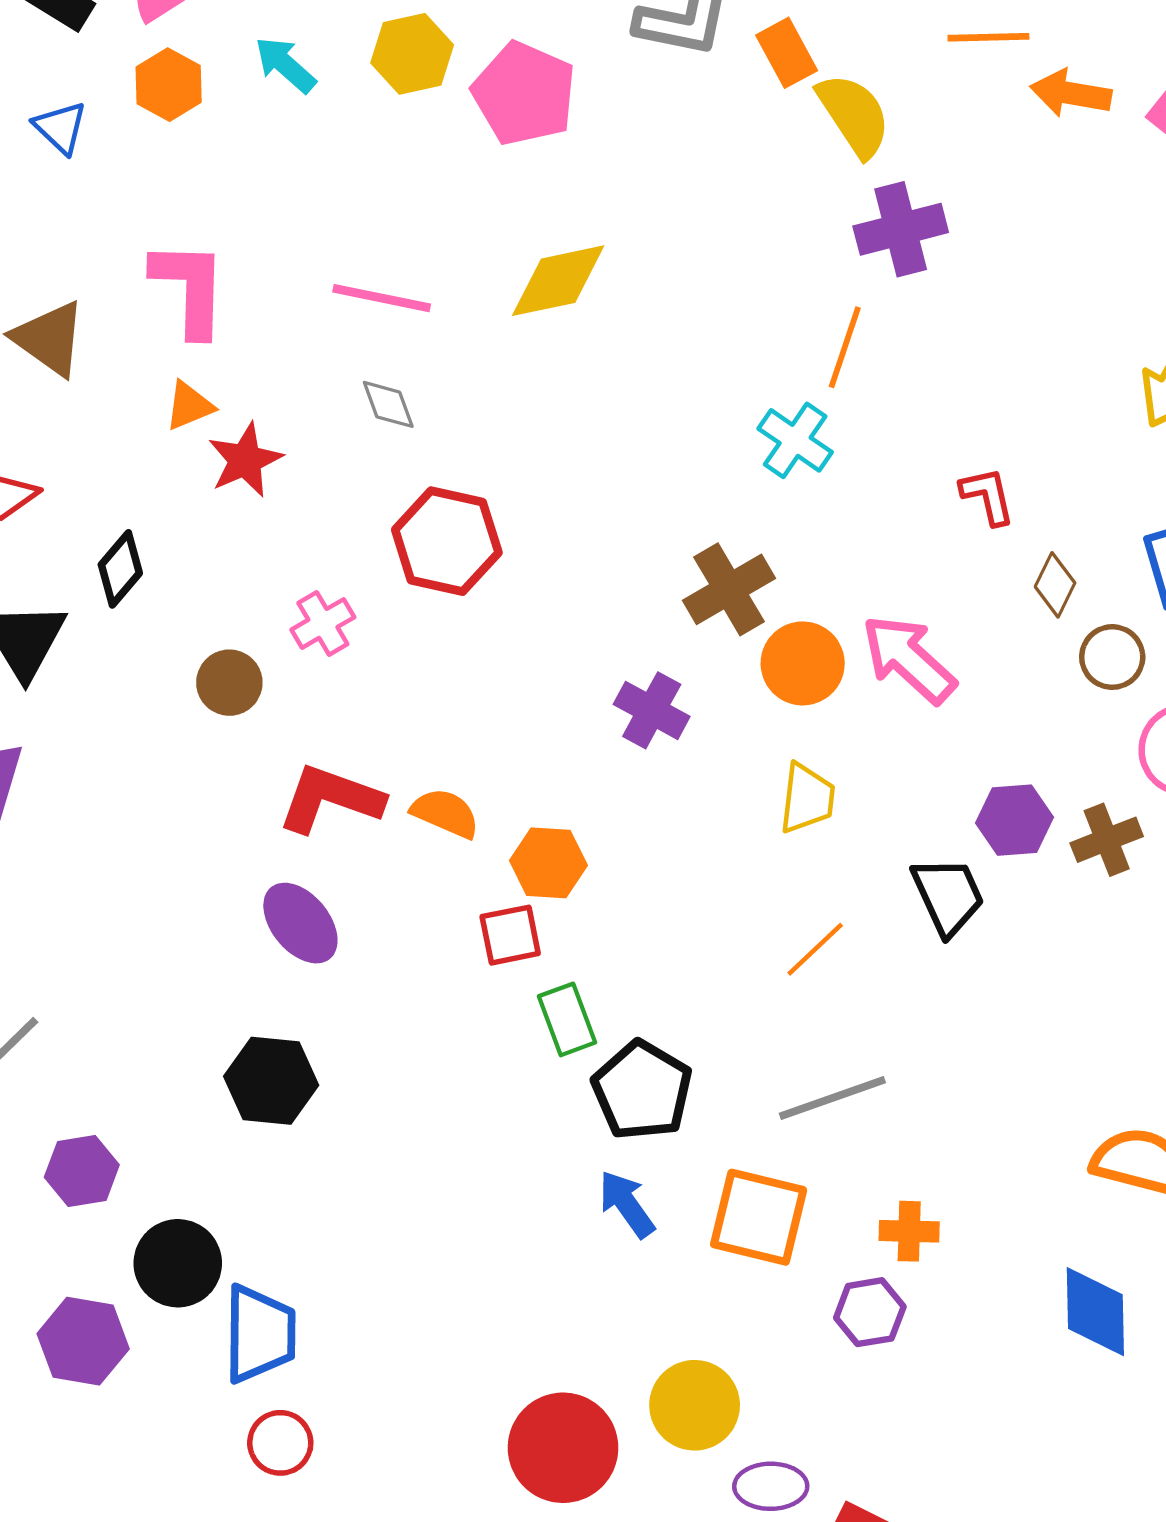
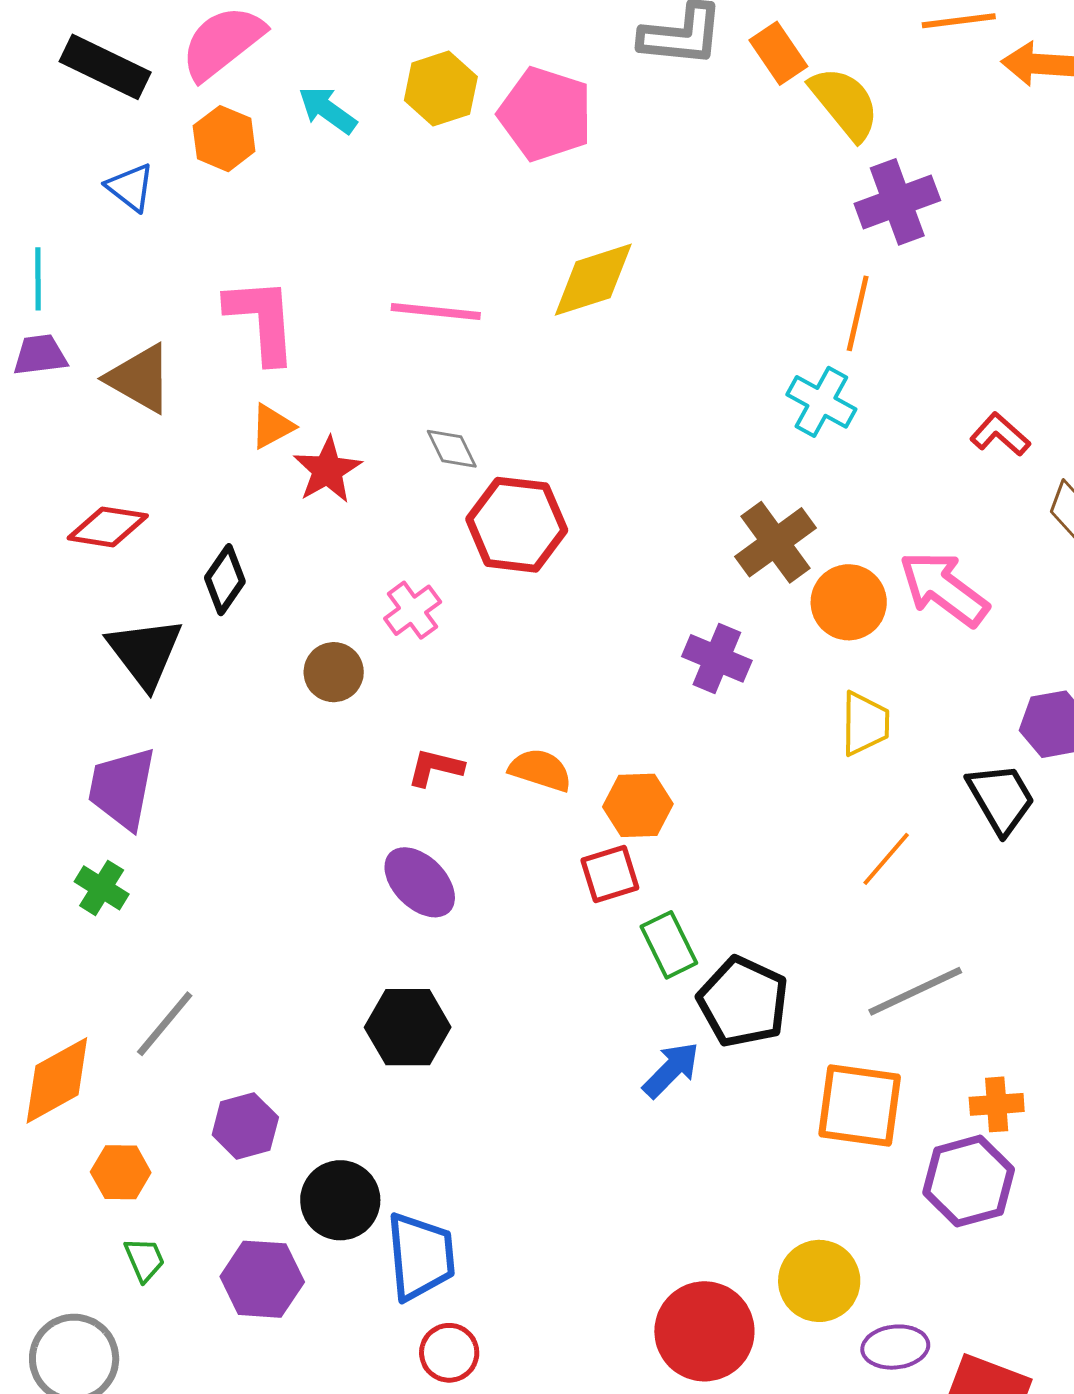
gray diamond: (388, 404) -> (452, 449), moved
red L-shape: (988, 496) -> (1000, 434), turned -30
red L-shape: (330, 799) -> (435, 768), size x0.6
blue arrow: (627, 1204) -> (671, 1070), moved, turned 86
purple hexagon: (870, 1312) -> (969, 1181), size x1.4

